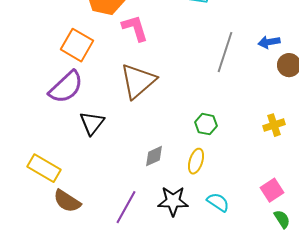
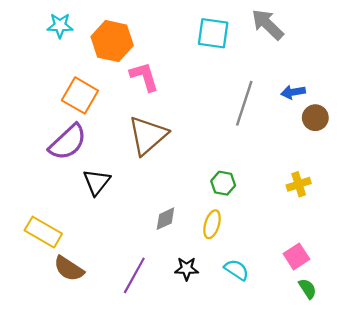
black star: (173, 201) -> (187, 269), size x0.7

